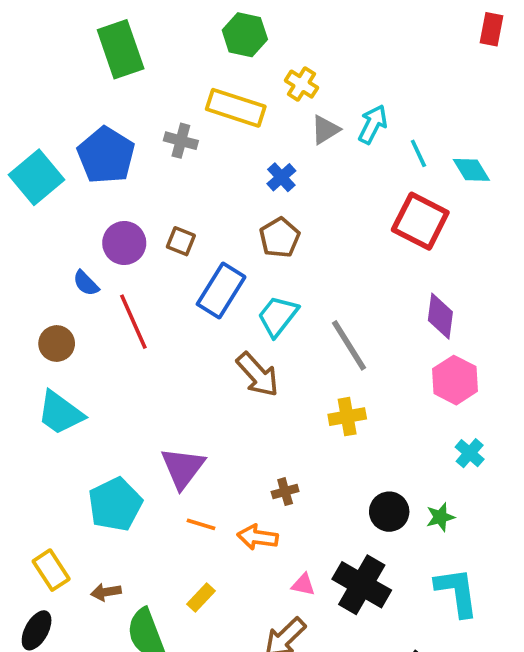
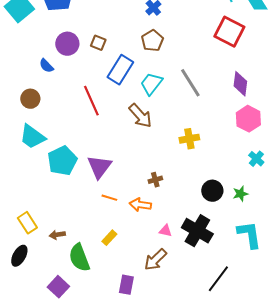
red line: (133, 322) -> (91, 101), moved
gray line: (349, 345) -> (190, 83), moved
cyan pentagon: (115, 504) -> (62, 161), moved

